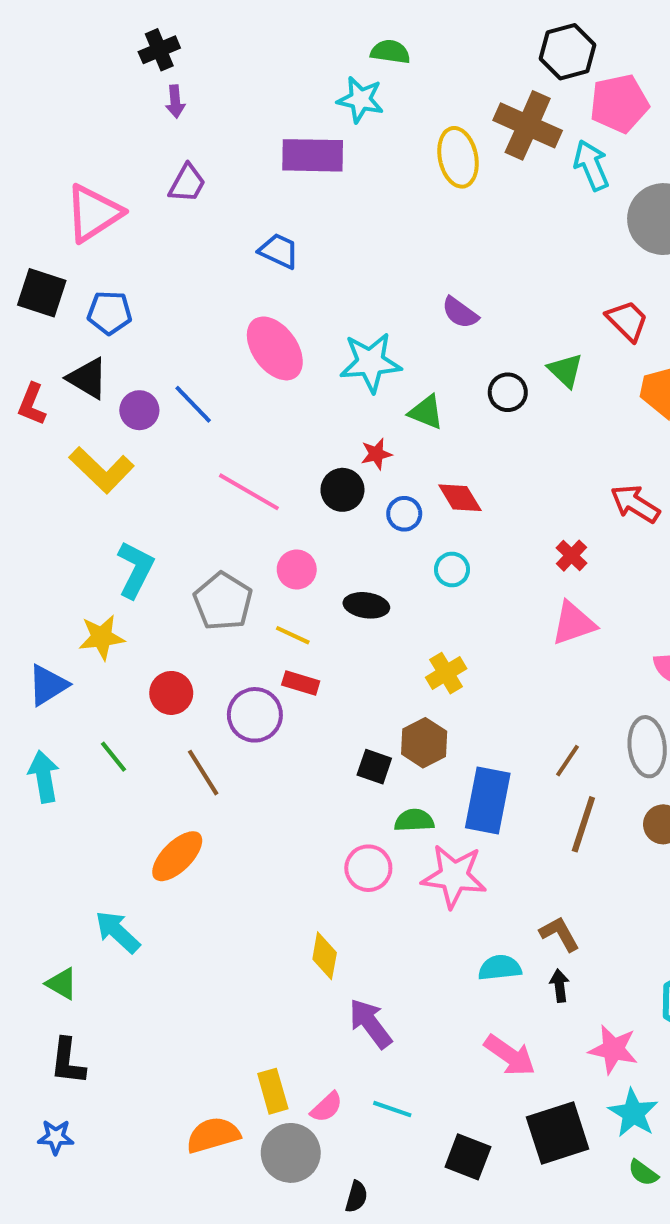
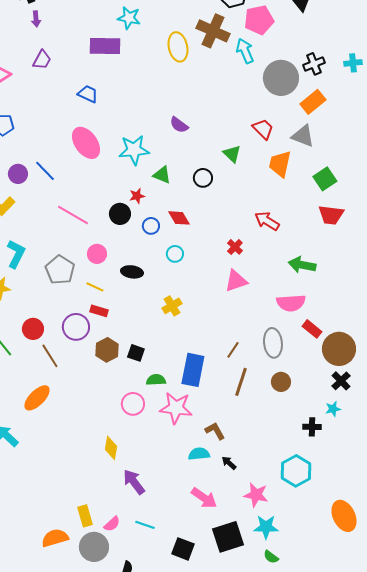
black circle: (508, 392) -> (203, 178), moved
red circle: (171, 693) -> (33, 329), moved
brown hexagon: (424, 743) -> (107, 350), moved
brown L-shape: (560, 934) -> (215, 431), moved
black arrow: (560, 986) -> (229, 463), turned -42
cyan star: (633, 1113) -> (266, 527), turned -30

